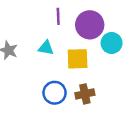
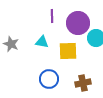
brown cross: (85, 94) -> (83, 83), moved

